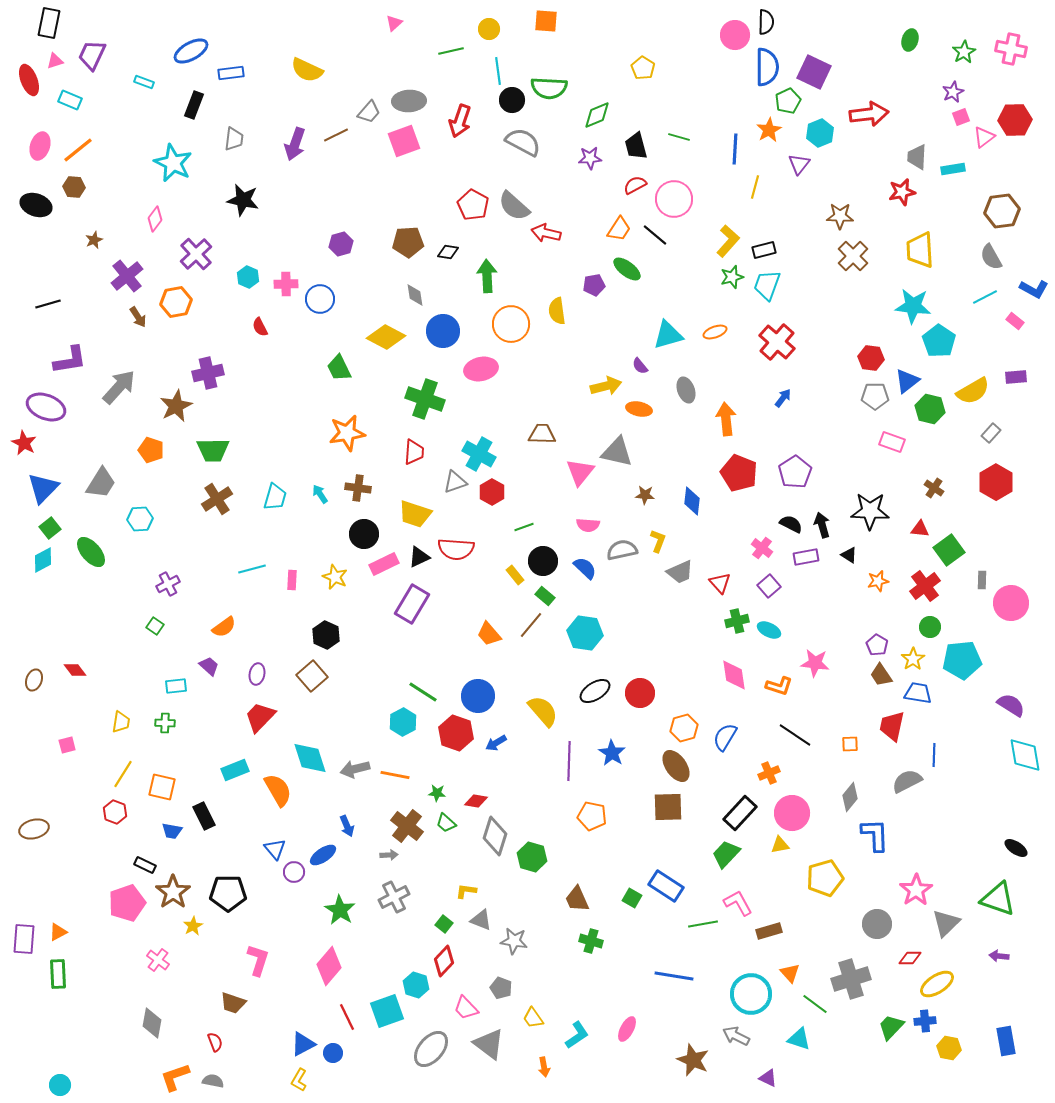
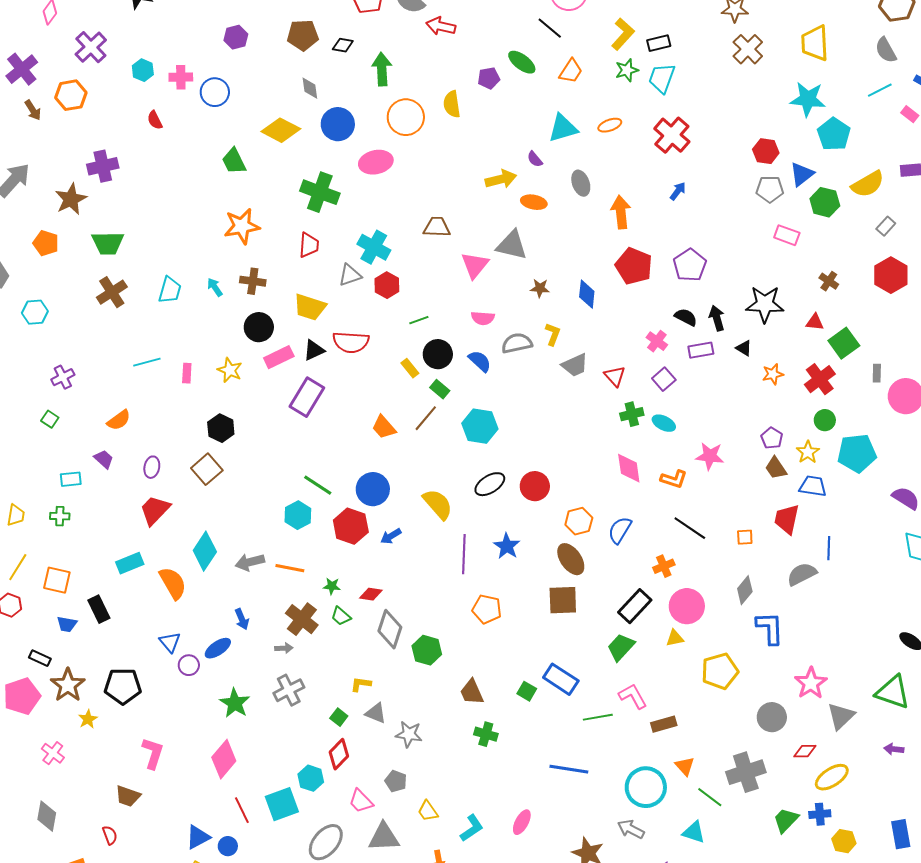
orange trapezoid: (619, 229) -> (571, 71), moved
cyan diamond: (310, 758) -> (205, 551), turned 51
gray triangle: (489, 1044) -> (384, 837), turned -40

